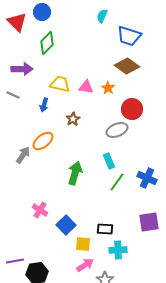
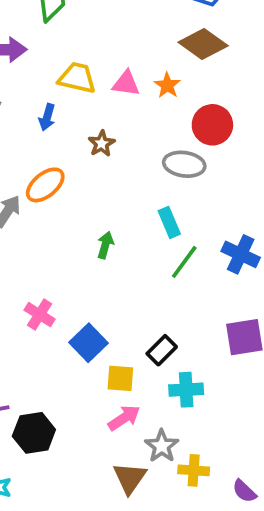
gray ellipse: (117, 130) -> (184, 164), turned 30
green arrow: (75, 173) -> (105, 245), size x0.6
black rectangle: (105, 229) -> (162, 350), turned -49

